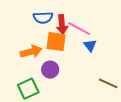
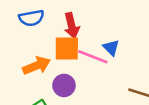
blue semicircle: (43, 18) -> (31, 18), moved
pink line: (79, 28) -> (93, 57), moved

